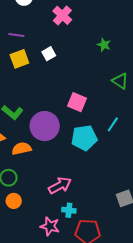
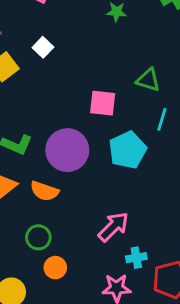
green triangle: (120, 81) -> (148, 80), moved
orange semicircle: (22, 148) -> (44, 191), turned -132

